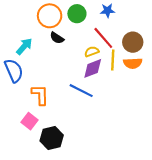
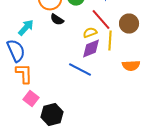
orange semicircle: (133, 63) -> (131, 66), moved
orange L-shape: (40, 95) -> (24, 74), moved

